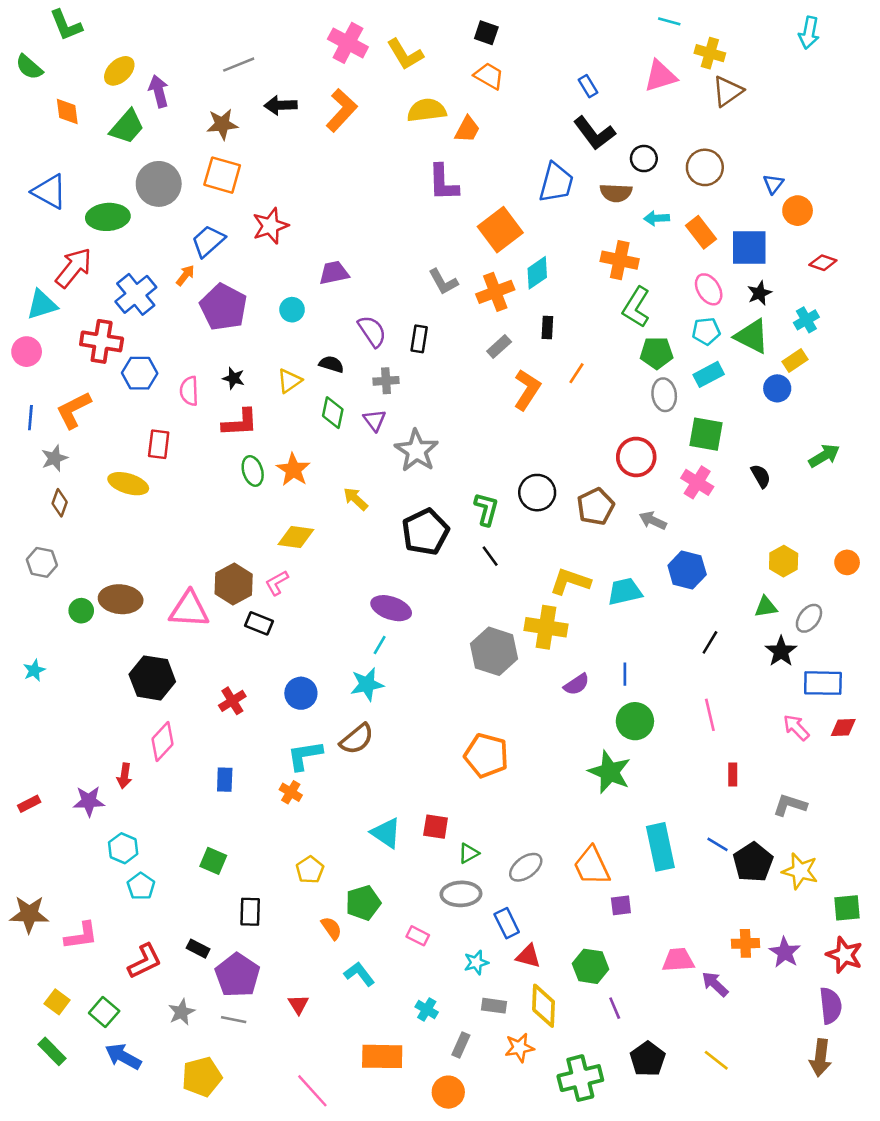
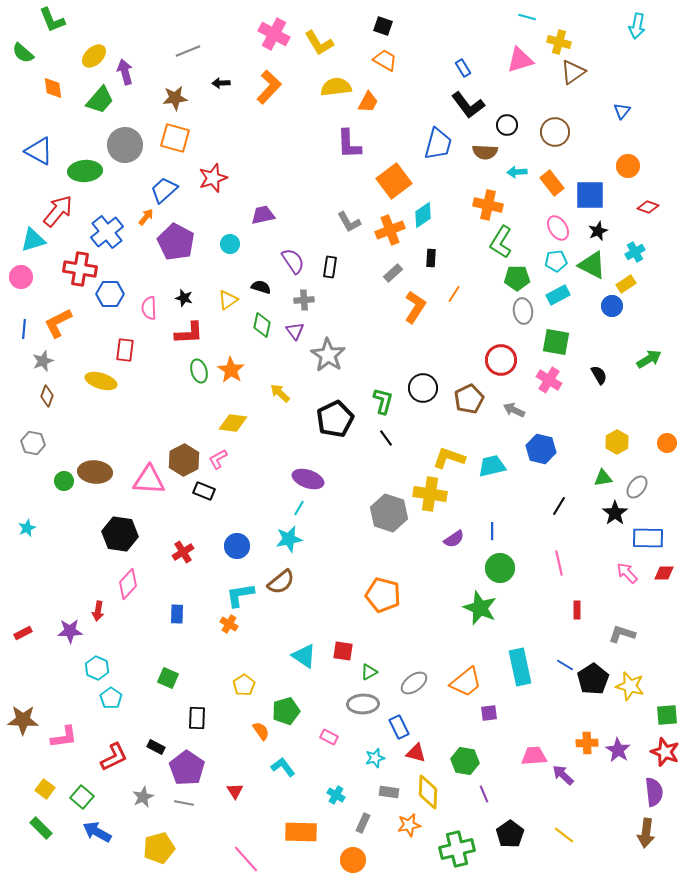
black arrow: (281, 105) -> (221, 83), size x0.7
blue triangle: (773, 184) -> (622, 111), moved
orange trapezoid: (592, 866) -> (466, 682), turned -104

